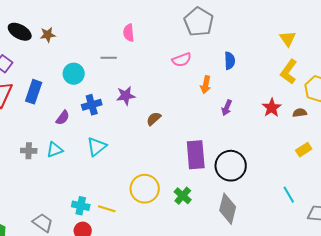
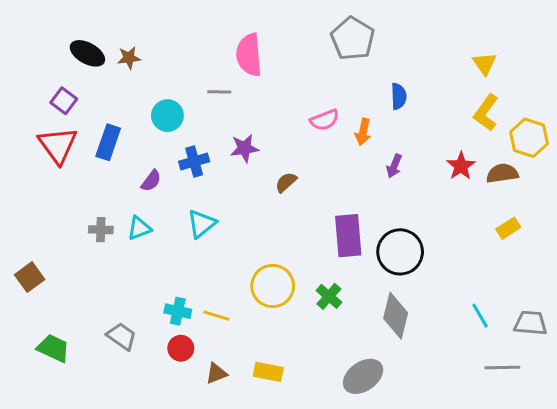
pink semicircle: (129, 33) -> (249, 55), size x1.6
pink semicircle: (182, 60) -> (325, 120), moved
brown semicircle: (300, 113) -> (502, 173), size x1.5
cyan line: (289, 195) -> (480, 316), moved

